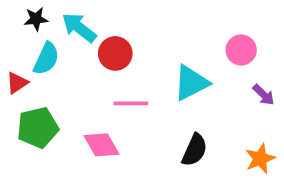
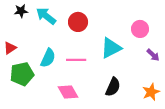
red circle: (115, 53) -> (78, 22), moved
cyan semicircle: (46, 59) -> (48, 58), moved
pink diamond: (101, 145) -> (68, 92), moved

